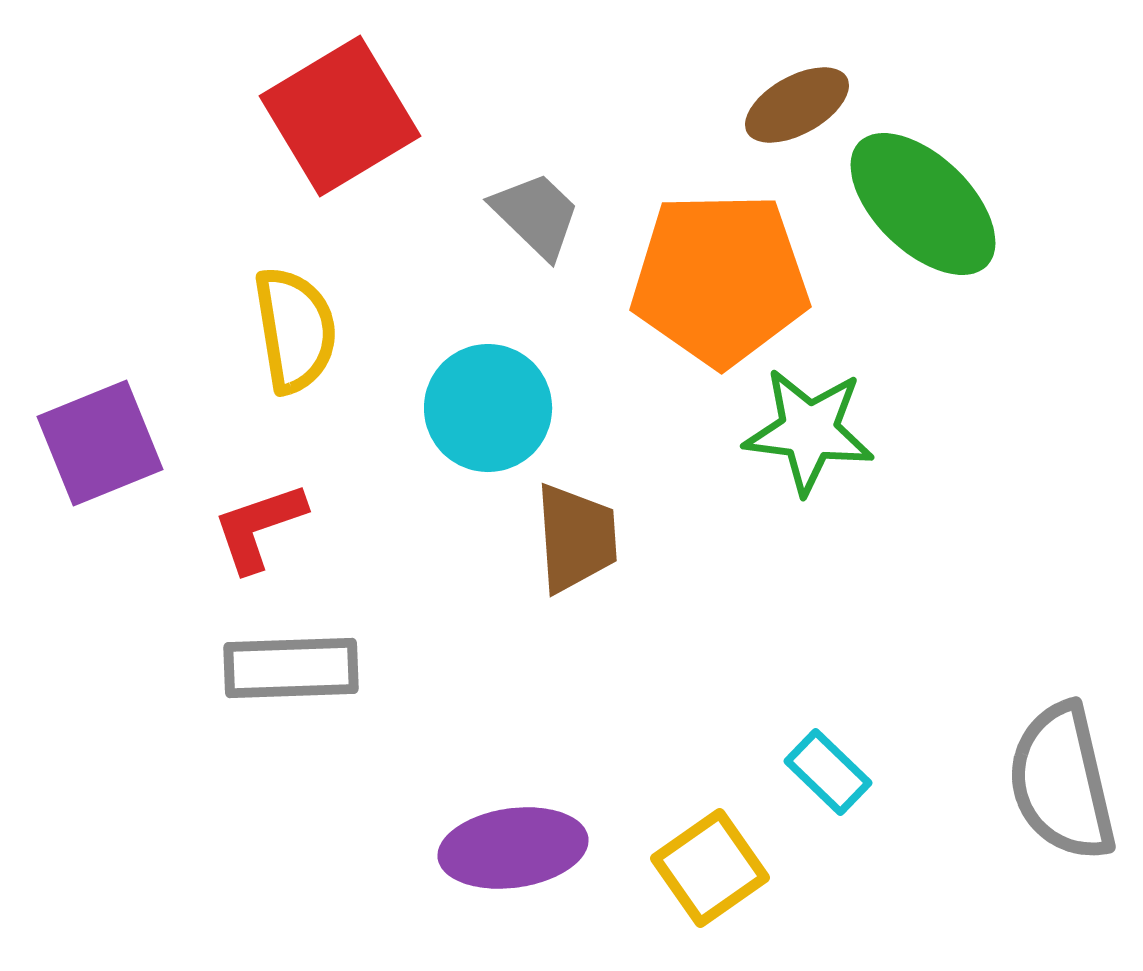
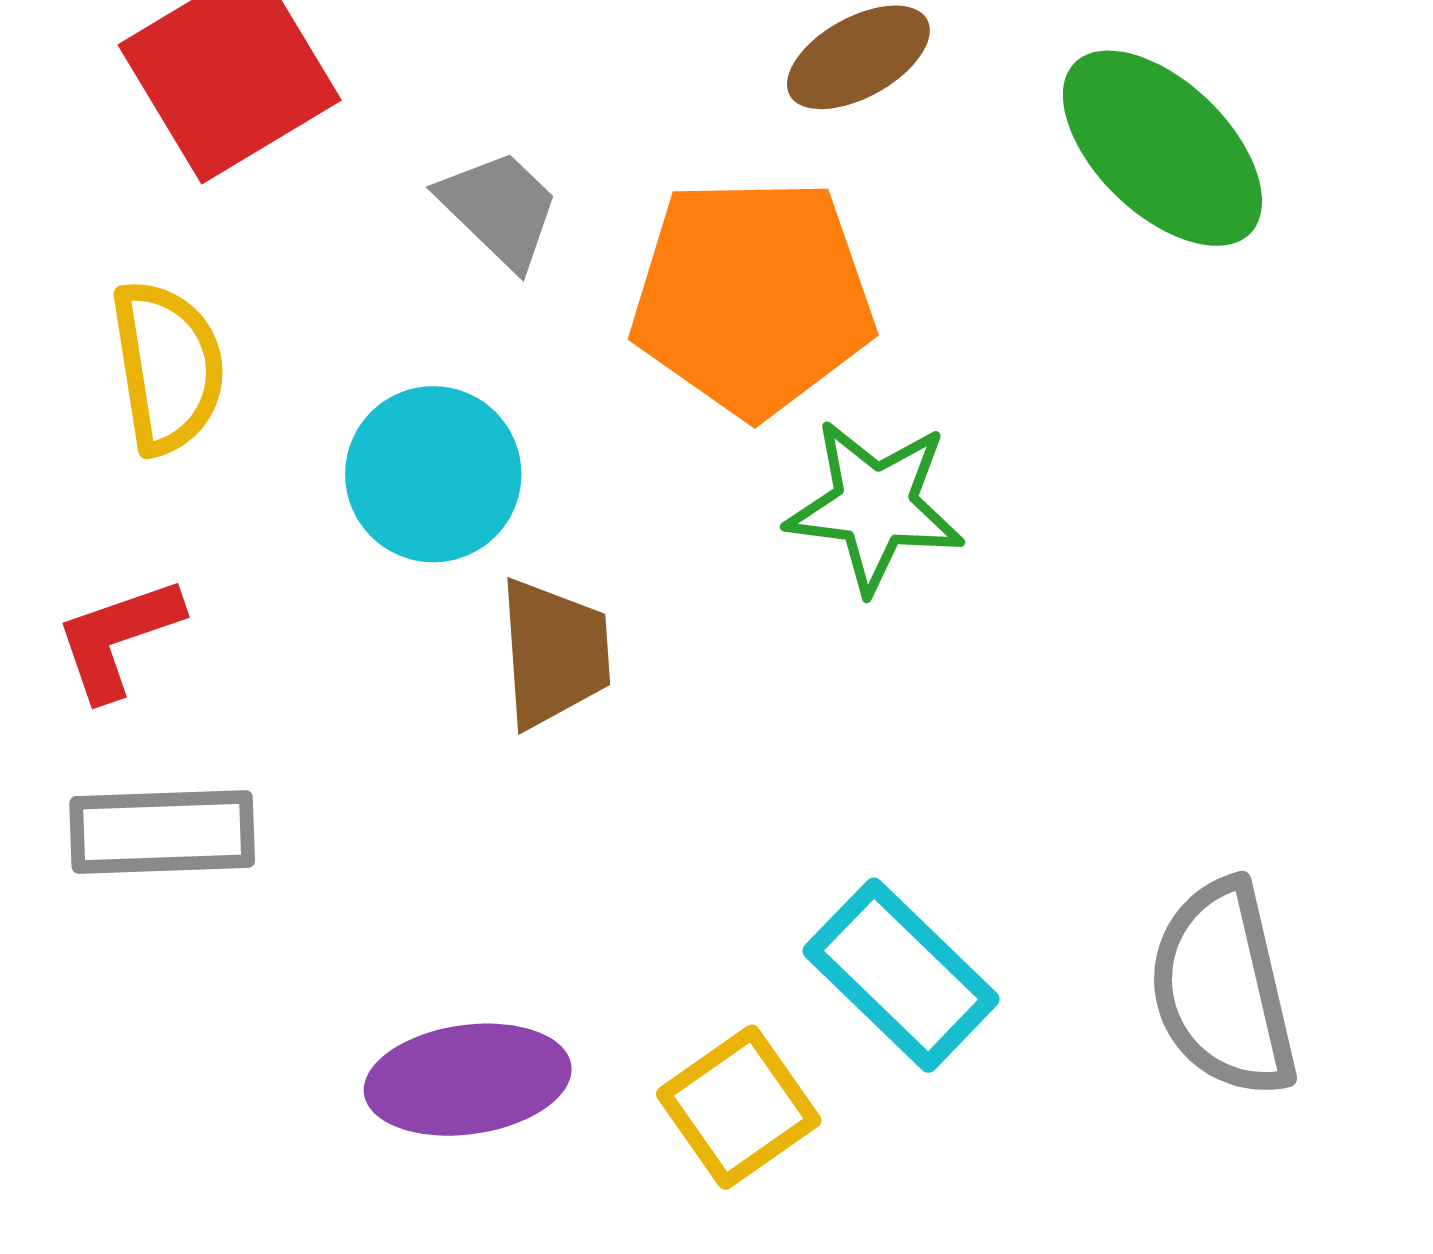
green ellipse: (923, 204) -> (1162, 148), moved
cyan rectangle: (828, 772) -> (901, 975), size x1.6

